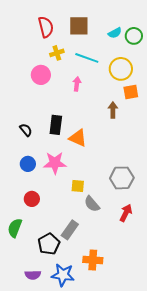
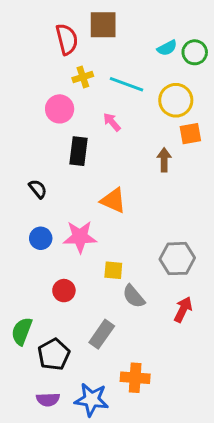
brown square: (79, 26) -> (103, 25), moved
pink arrow: (77, 84) -> (112, 122), turned -48
black rectangle: (56, 125) -> (78, 151), moved
red circle: (32, 199) -> (64, 291), moved
black pentagon: (49, 244) -> (54, 354), moved

